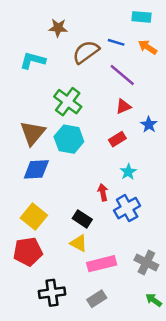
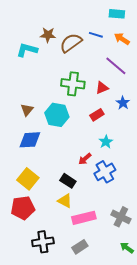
brown star: (58, 28) -> (48, 35), moved
purple line: (122, 75) -> (116, 66), moved
green cross: (68, 102) -> (73, 84), moved, turned -30
brown triangle: (33, 133) -> (27, 110), size x0.6
red arrow: (103, 192) -> (85, 159), turned -120

